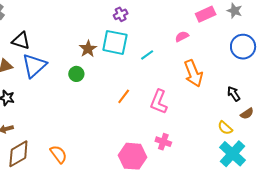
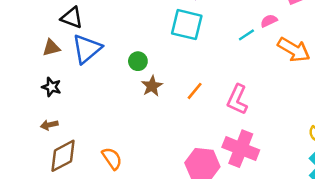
brown star: (88, 49) -> (152, 86), moved
cyan line: (147, 55) -> (246, 35), moved
orange arrow: (193, 73) -> (294, 50), moved, turned -40
pink cross: (163, 142) -> (241, 149), size x1.8

